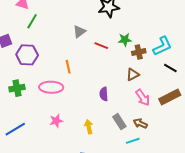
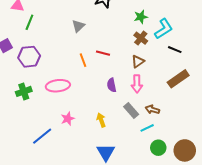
green star: (125, 40) -> (141, 17), moved
red line: (101, 46) -> (103, 53), moved
brown cross: (139, 52) -> (141, 38), turned -32
orange line: (68, 67) -> (83, 60), moved
pink arrow: (143, 98) -> (137, 84), moved, turned 42
blue line: (15, 129) -> (42, 136), moved

